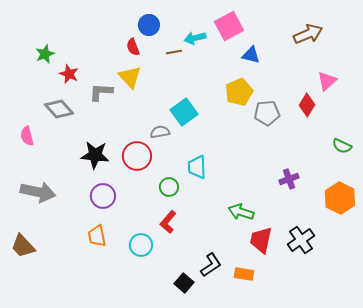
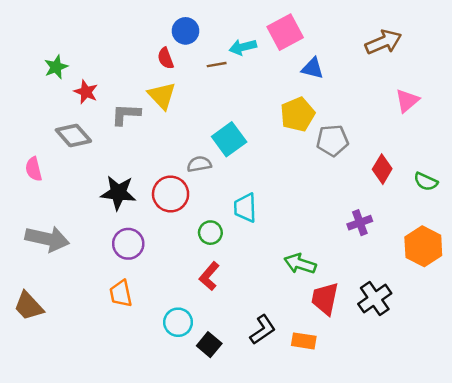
red diamond: (307, 105) -> (382, 169), moved
cyan circle: (141, 245) -> (178, 322), moved
black square: (184, 283) -> (209, 345), moved

